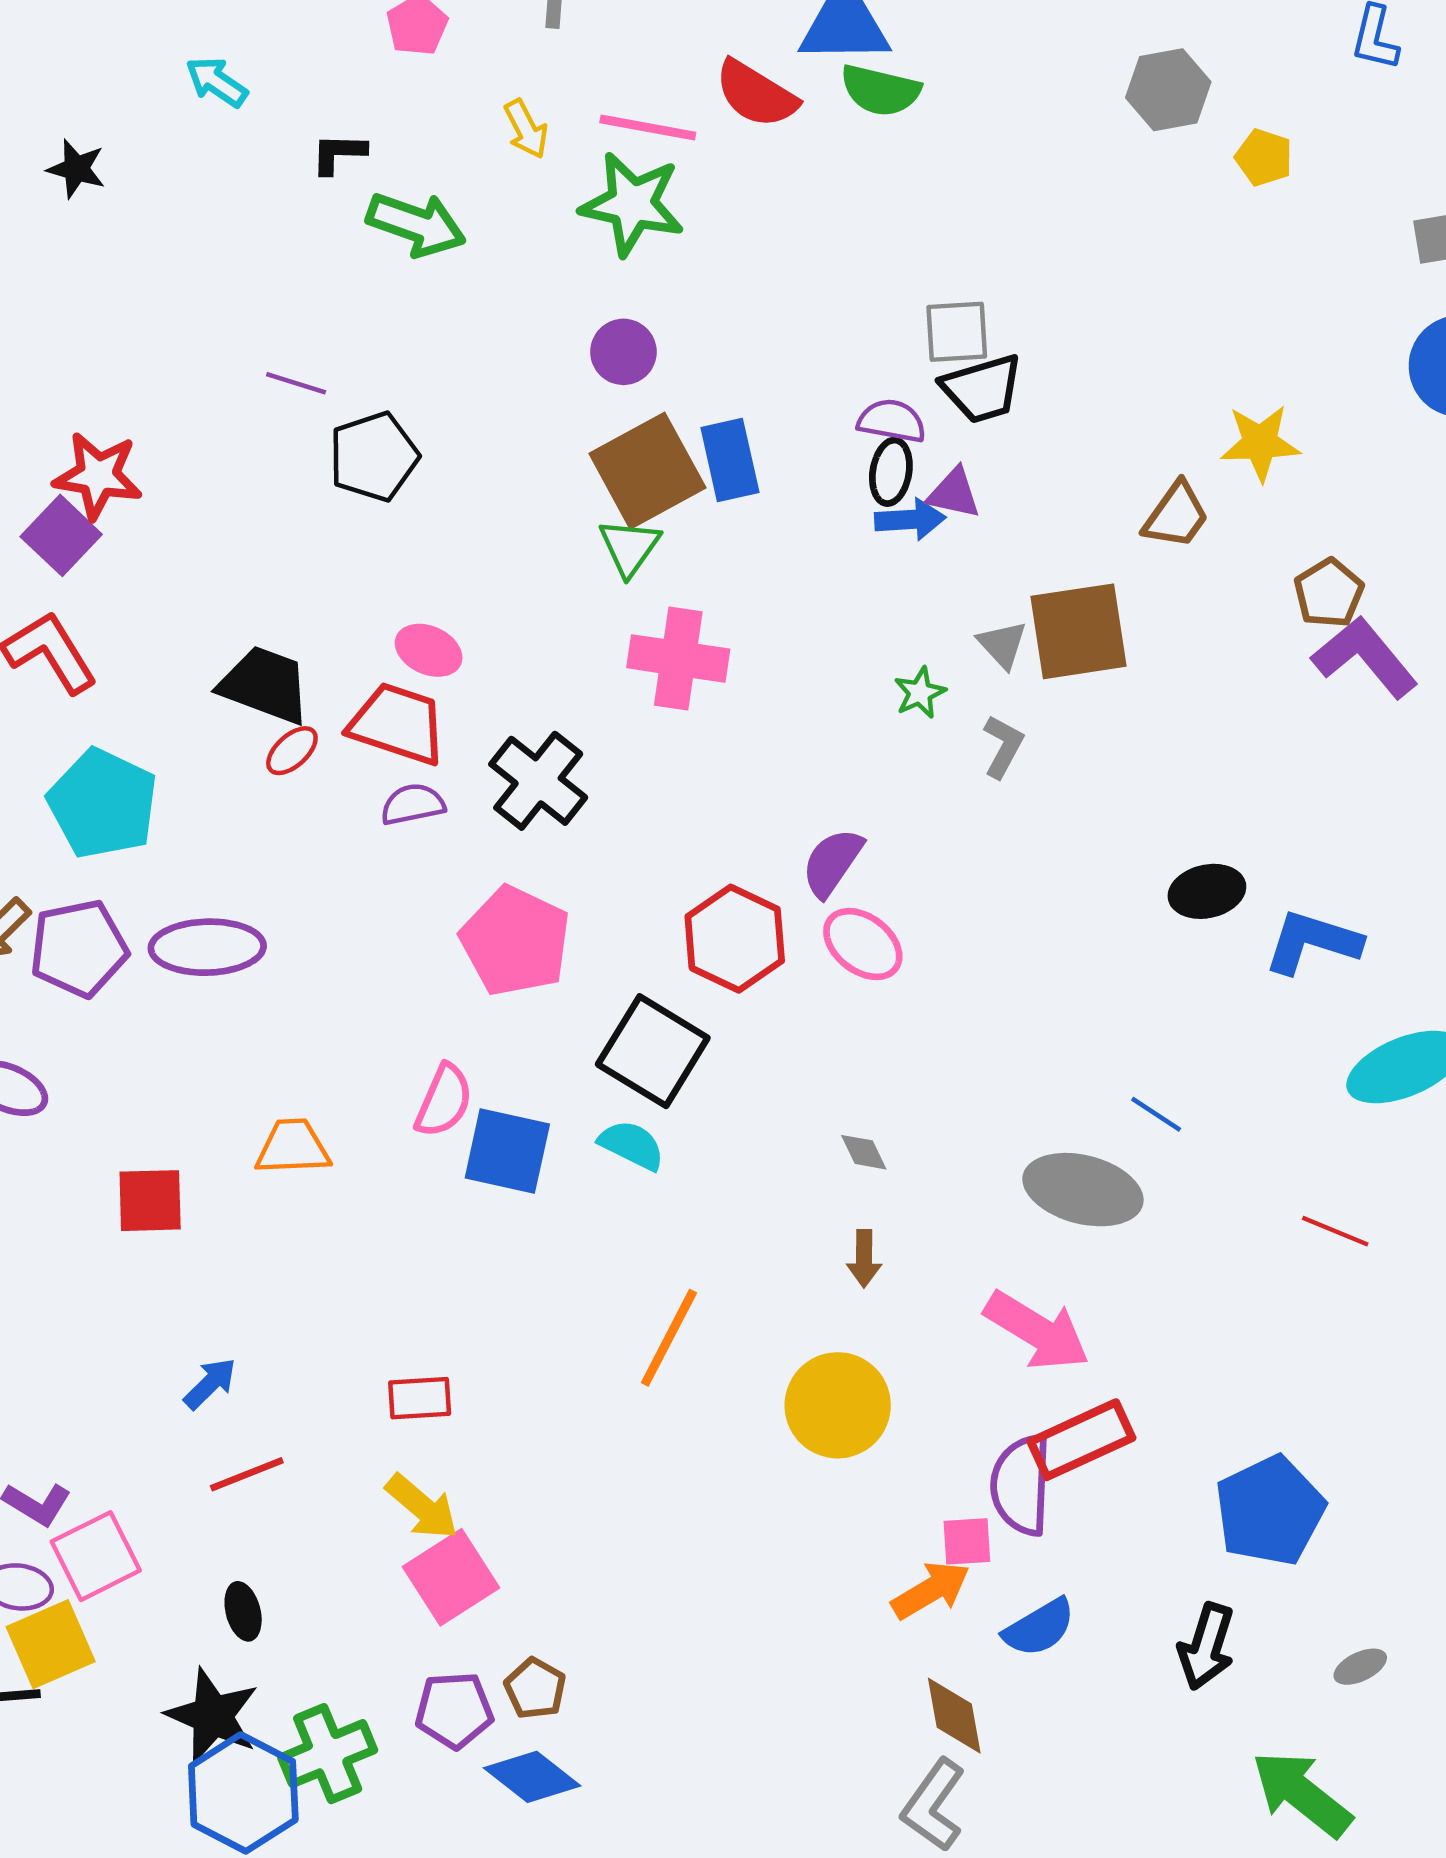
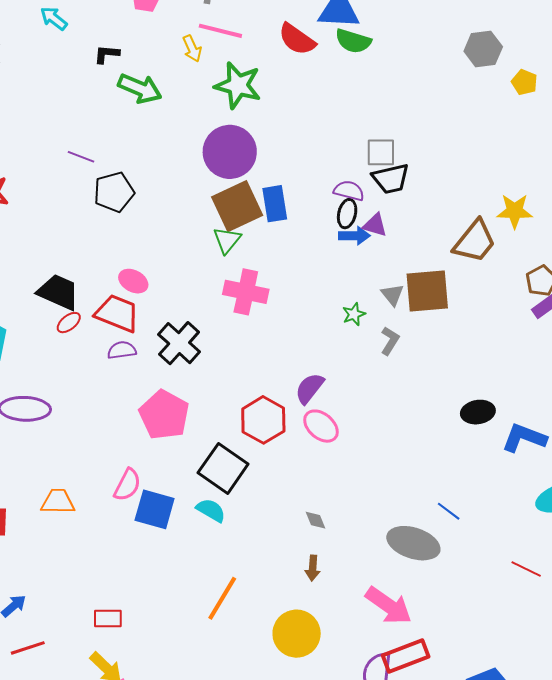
pink line: (648, 127) -> (220, 31), moved
purple circle: (623, 352) -> (230, 152), size x1.8
brown trapezoid: (1176, 515) -> (475, 241), size x1.4

